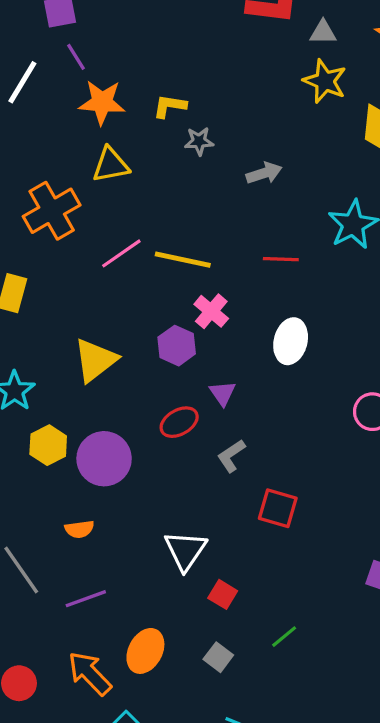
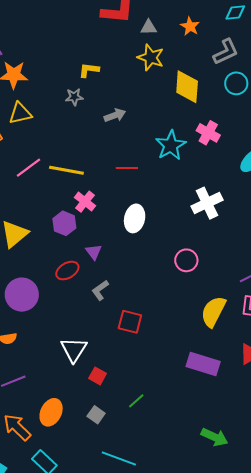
yellow L-shape: (170, 106) -> (89, 70), moved

